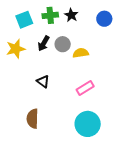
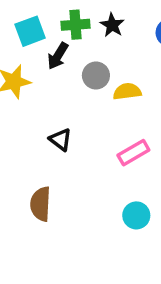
black arrow: (44, 43) -> (58, 56), moved
cyan circle: (88, 124) -> (136, 215), size x0.6

